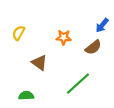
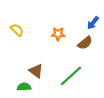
yellow semicircle: (19, 33) -> (17, 30), turned 104
brown triangle: (39, 63) -> (36, 71), moved

